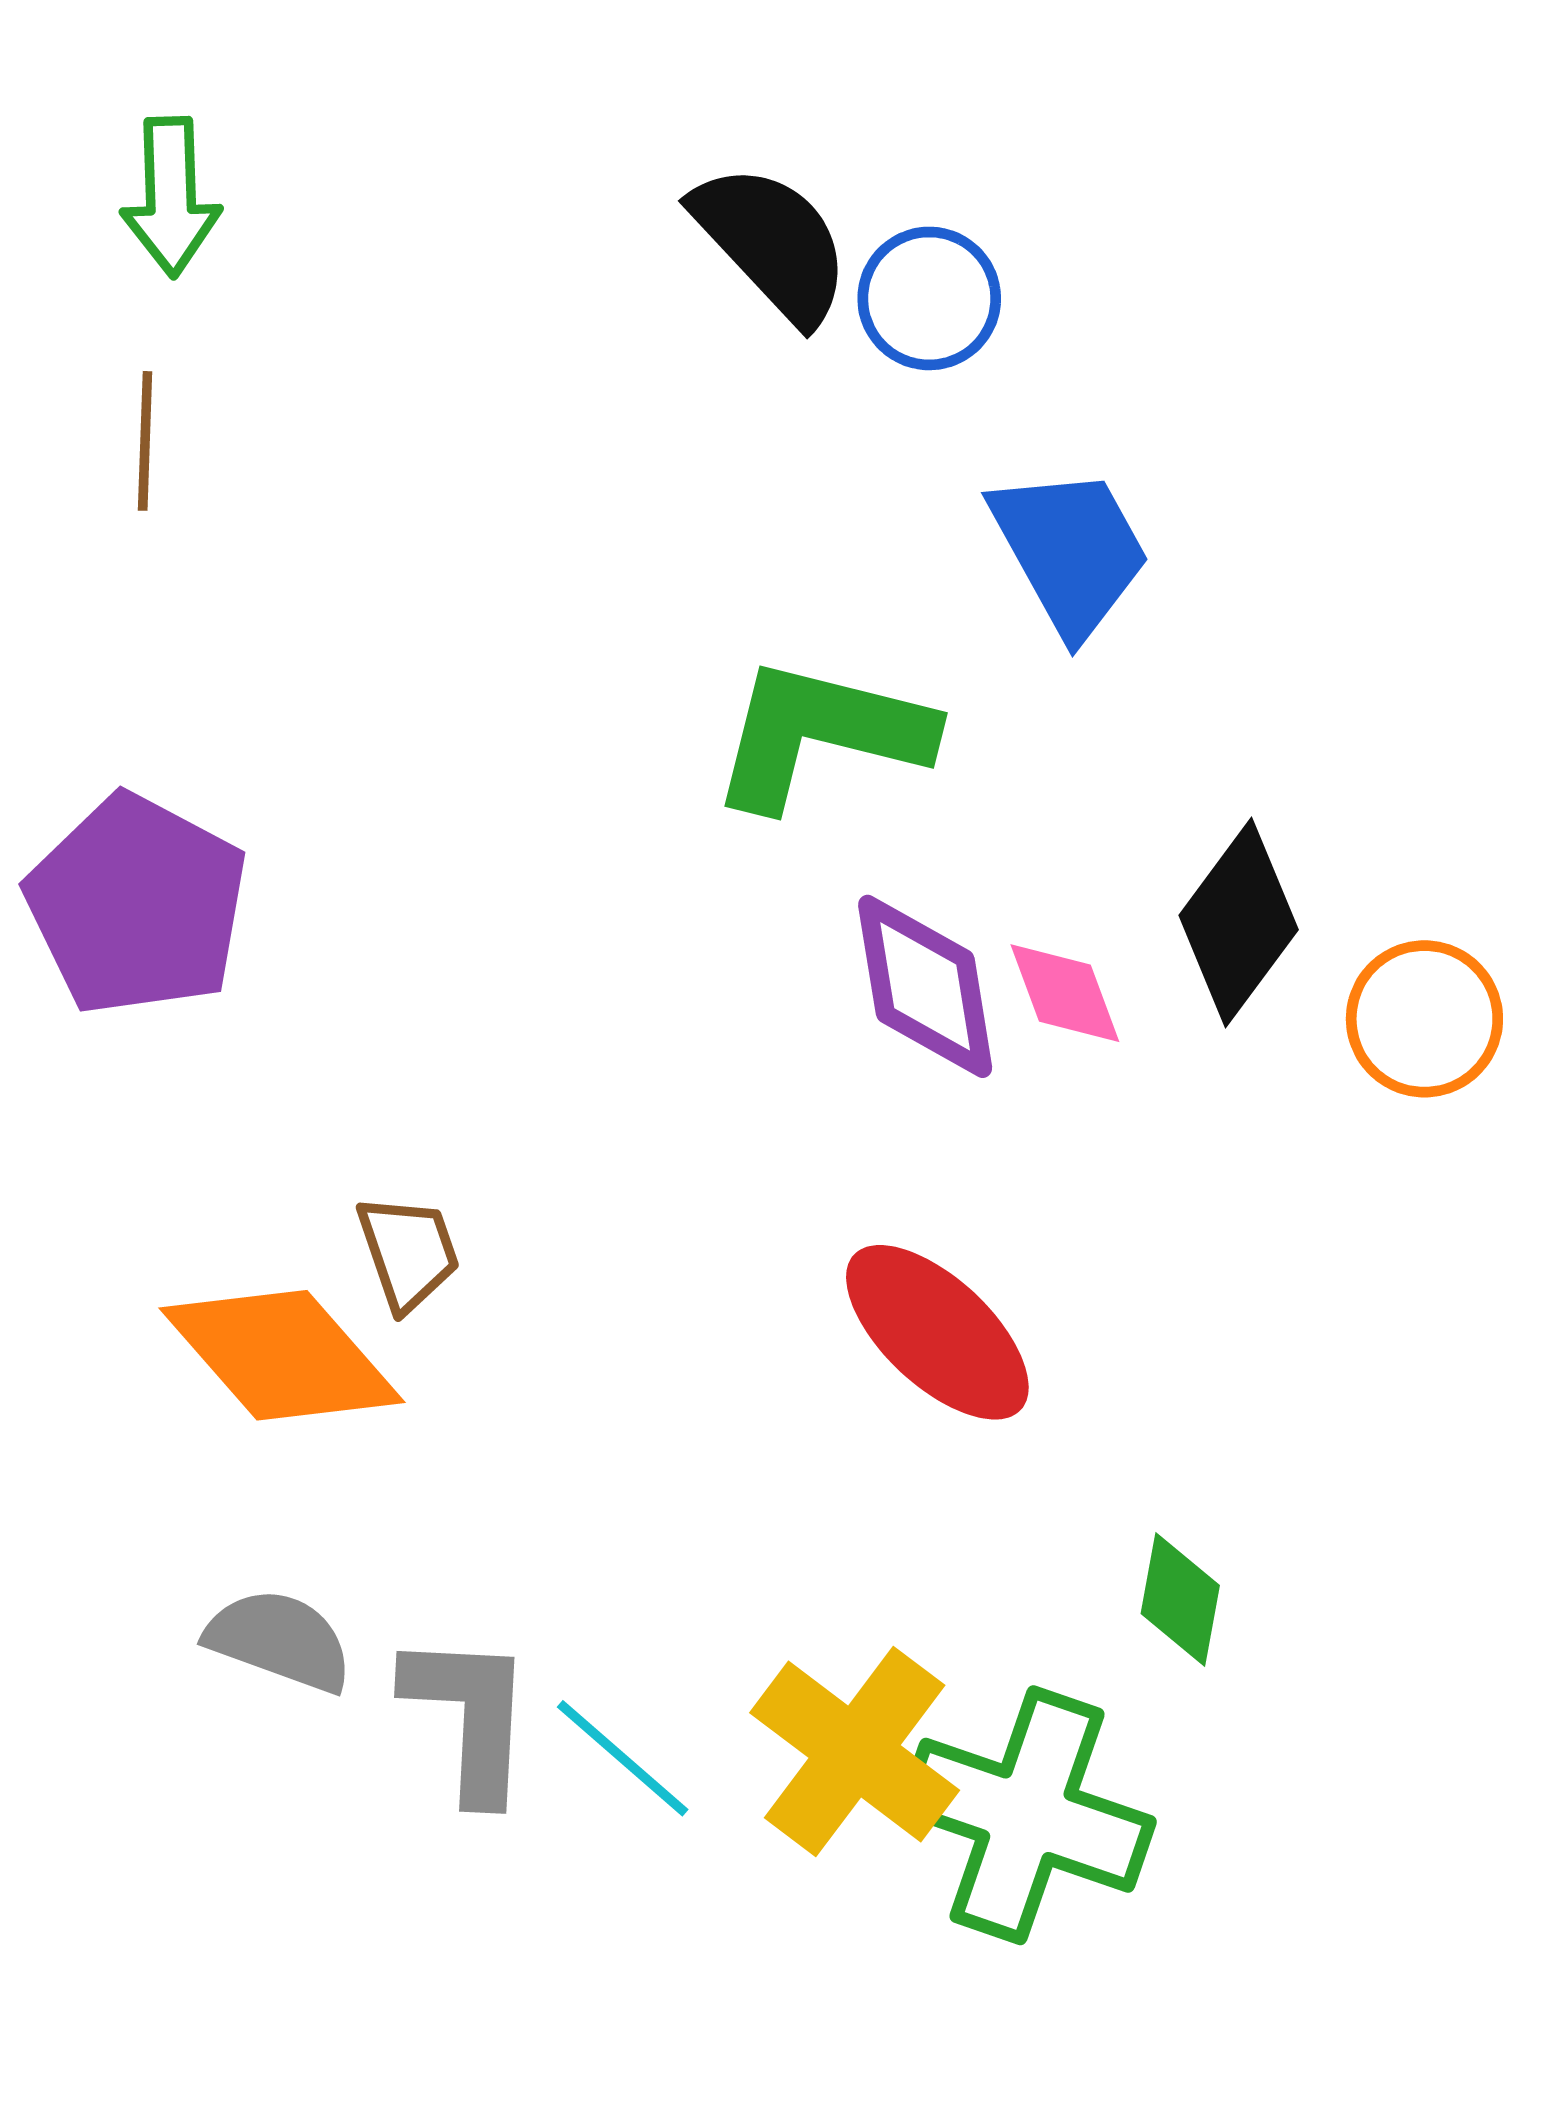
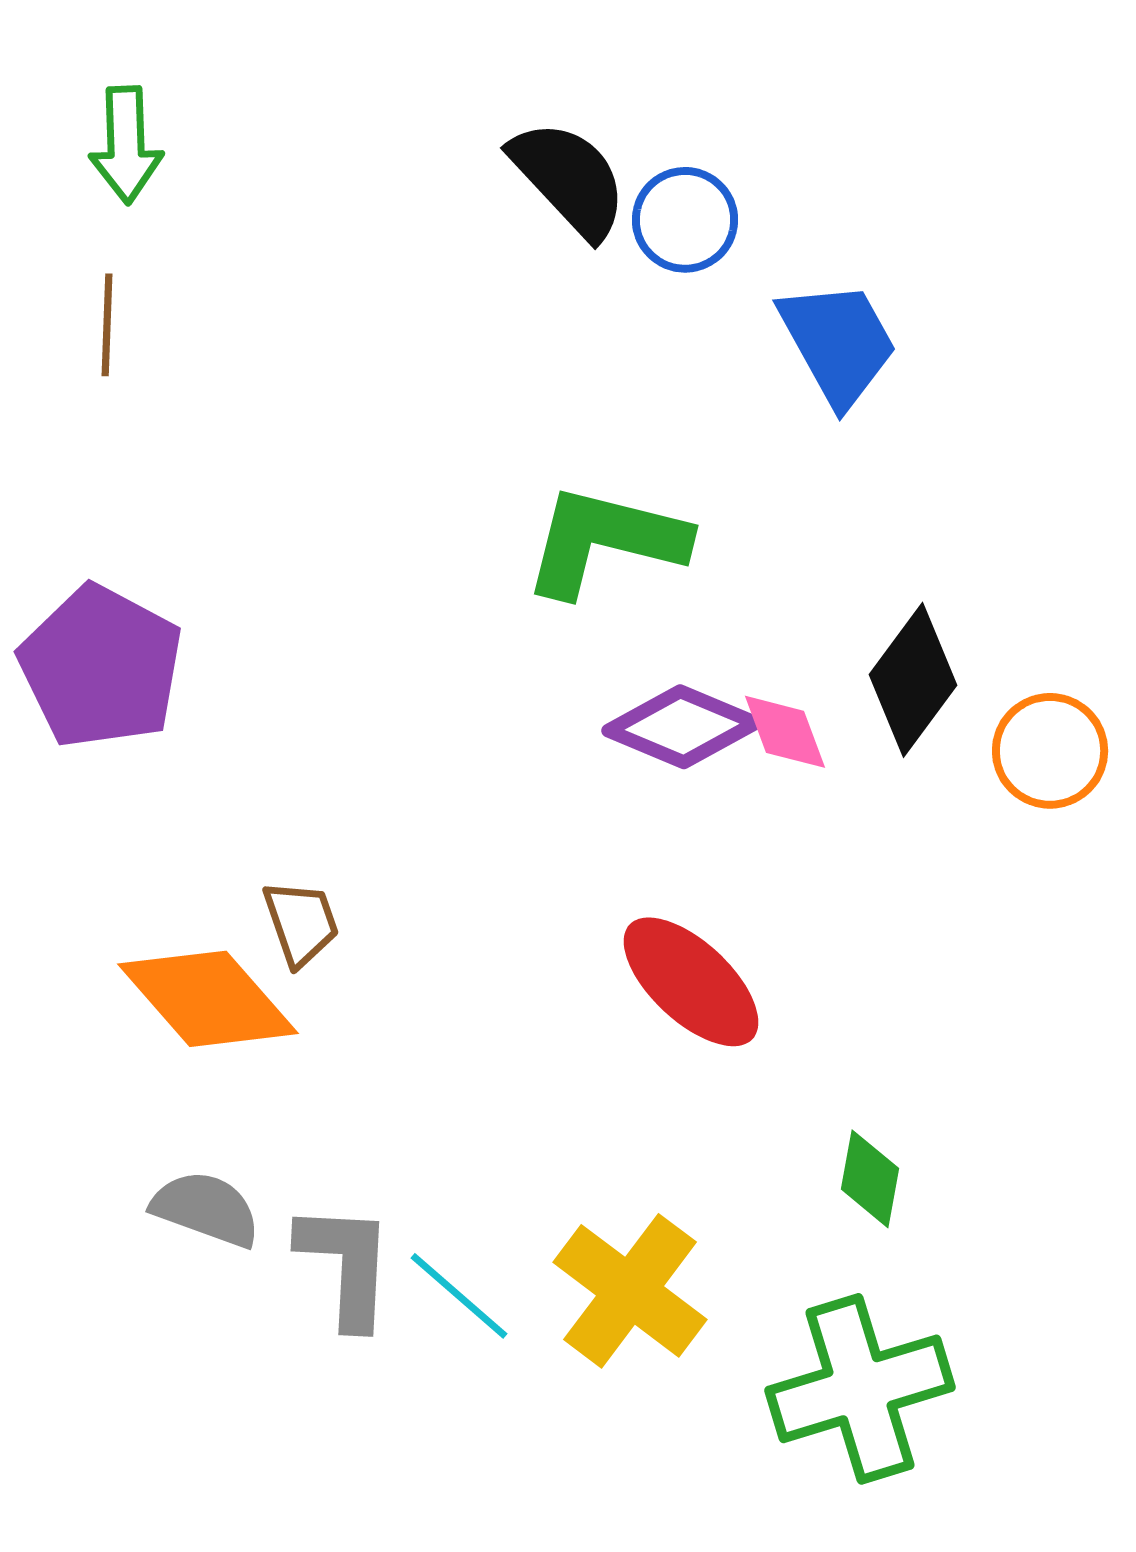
blue trapezoid: (1070, 551) -> (838, 343), moved
purple diamond: (925, 986) -> (682, 727), turned -58
green cross: (1027, 1815) -> (860, 1389), moved, turned -36

